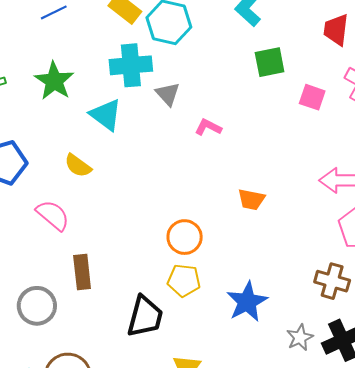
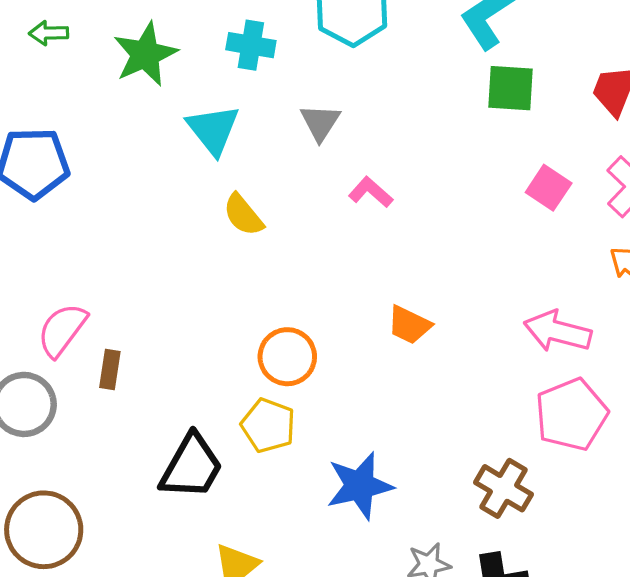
green square: (270, 62) -> (510, 88), moved
cyan cross: (131, 65) -> (251, 45), moved, size x0.7
yellow semicircle: (78, 166) -> (243, 215), moved
pink semicircle: (53, 215) -> (62, 330), moved, turned -108
brown rectangle: (82, 272) -> (110, 370), size x0.7

